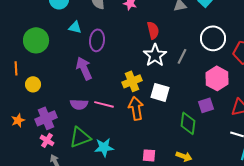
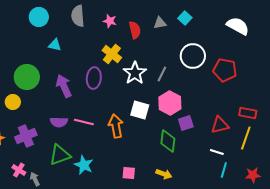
red semicircle: (153, 30) -> (135, 30), moved
green circle: (36, 40) -> (27, 77), moved
purple ellipse: (97, 40) -> (94, 78), moved
pink hexagon: (217, 78) -> (170, 103), moved
yellow cross: (132, 81) -> (112, 54), moved, turned -30
pink cross: (47, 140) -> (19, 170), moved
cyan star: (104, 147) -> (84, 165), turned 30

